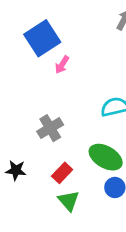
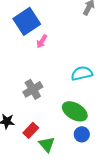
red rectangle: (62, 173) -> (31, 130), moved

